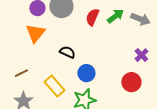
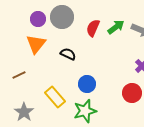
black semicircle: (67, 52) -> (68, 54), moved
brown line: (21, 73) -> (19, 75), moved

